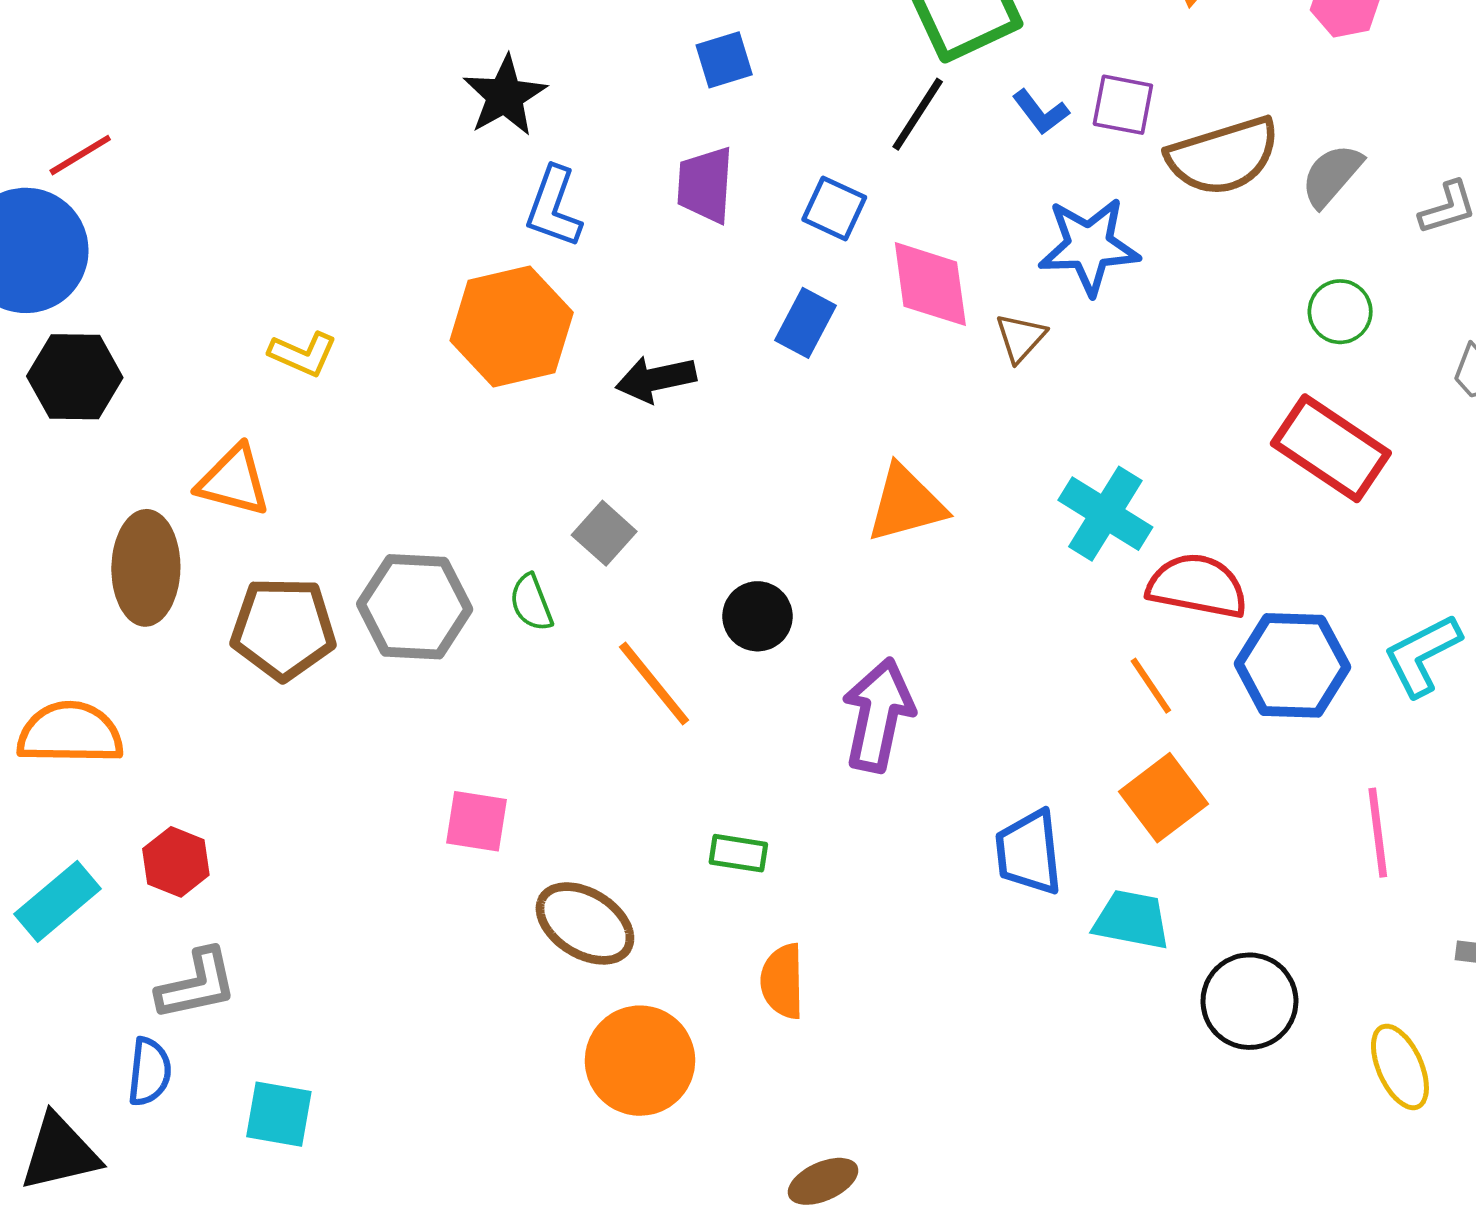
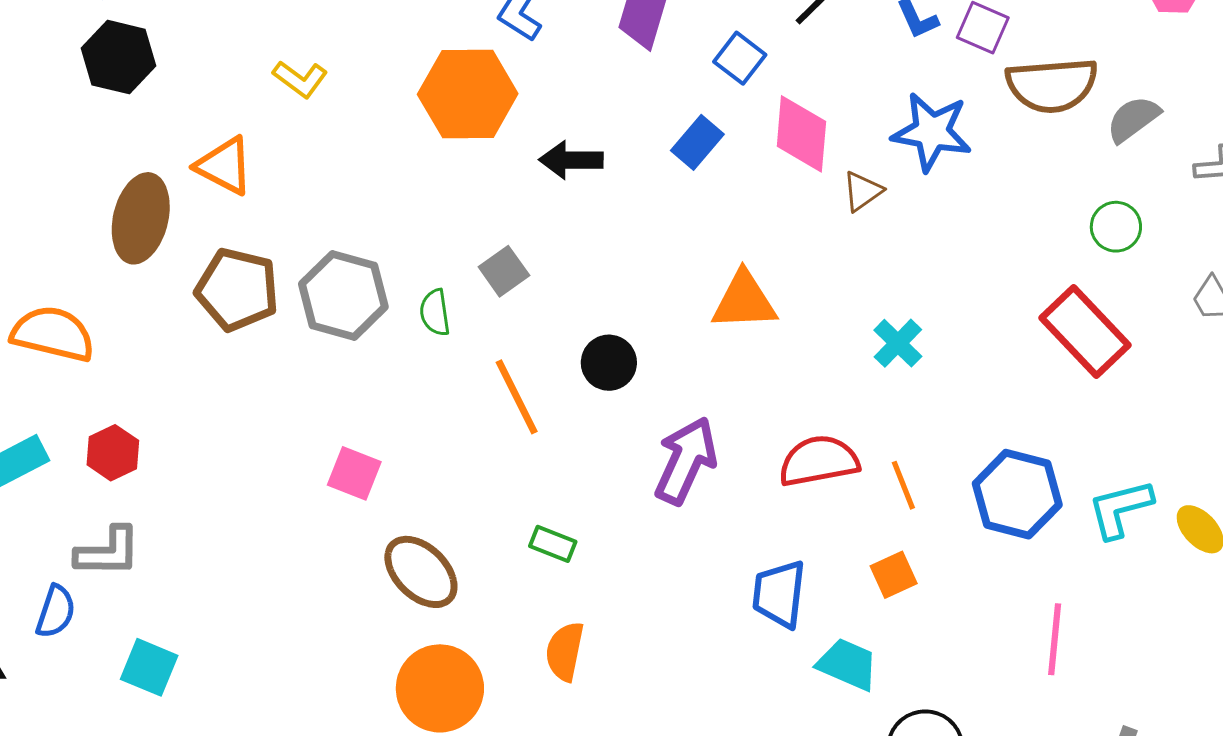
cyan cross: (1105, 514) -> (898, 343), size x0.7
red semicircle: (1197, 586) -> (819, 461), moved, turned -34
orange square: (1163, 798) -> (894, 575), size x0.7

